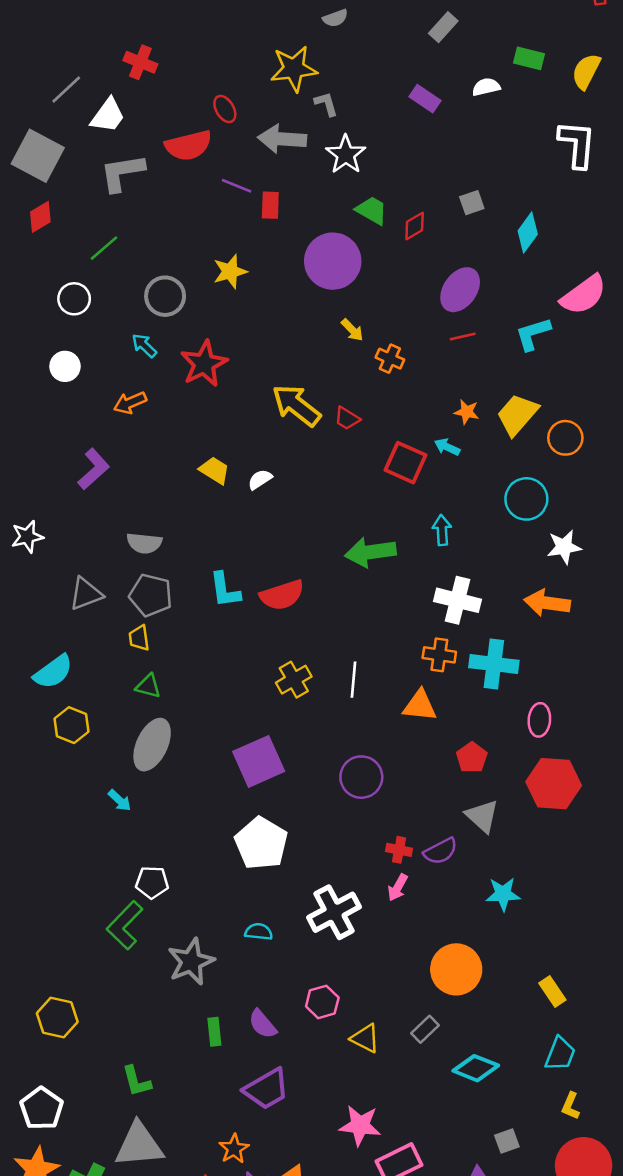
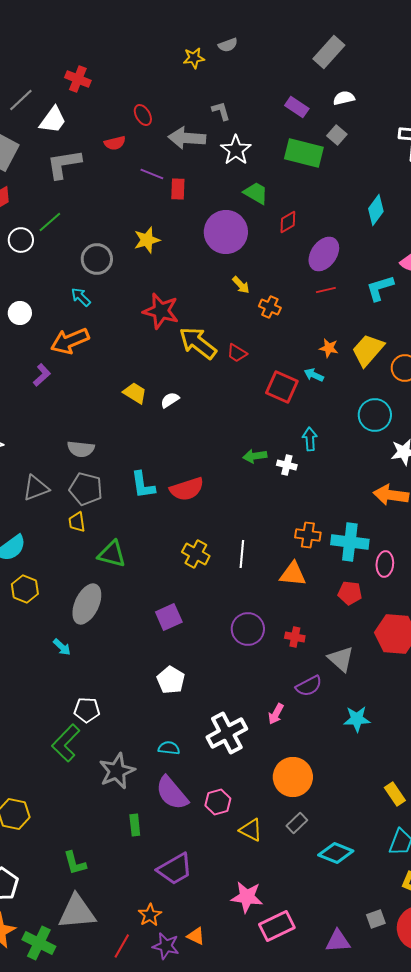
gray rectangle: (443, 27) -> (329, 52), moved, size x1.4
green rectangle: (529, 58) -> (304, 153), moved, size x1.6
yellow star: (294, 69) -> (194, 58), moved, size x0.6
red semicircle: (188, 145) -> (115, 143), size x0.6
gray square: (472, 203) -> (337, 135), moved, turned -30
red diamond: (415, 226) -> (288, 222), moved
white circle: (74, 299) -> (21, 240), moved
red star: (204, 364) -> (161, 311), moved, turned -30
orange arrow: (130, 403) -> (70, 341), size x1.5
purple L-shape: (94, 469) -> (42, 375), moved, size x0.7
green arrow: (370, 552) -> (255, 456), size x0.6
white cross: (457, 600) -> (287, 465), moved, size x0.6
yellow cross: (294, 680) -> (196, 554), turned -32
green triangle: (148, 686) -> (112, 554), moved, size x1.4
pink ellipse: (539, 720) -> (385, 564), moved
red pentagon: (472, 758) -> (350, 593), moved, turned -30
purple square: (259, 761) -> (169, 617), size x0.7
white pentagon: (261, 843) -> (171, 680), size x0.7
red cross: (399, 850) -> (295, 637), moved
orange circle: (456, 969) -> (293, 777), moved
purple semicircle: (263, 1024) -> (172, 793), moved, size x1.5
gray square: (507, 1141) -> (376, 919), moved

